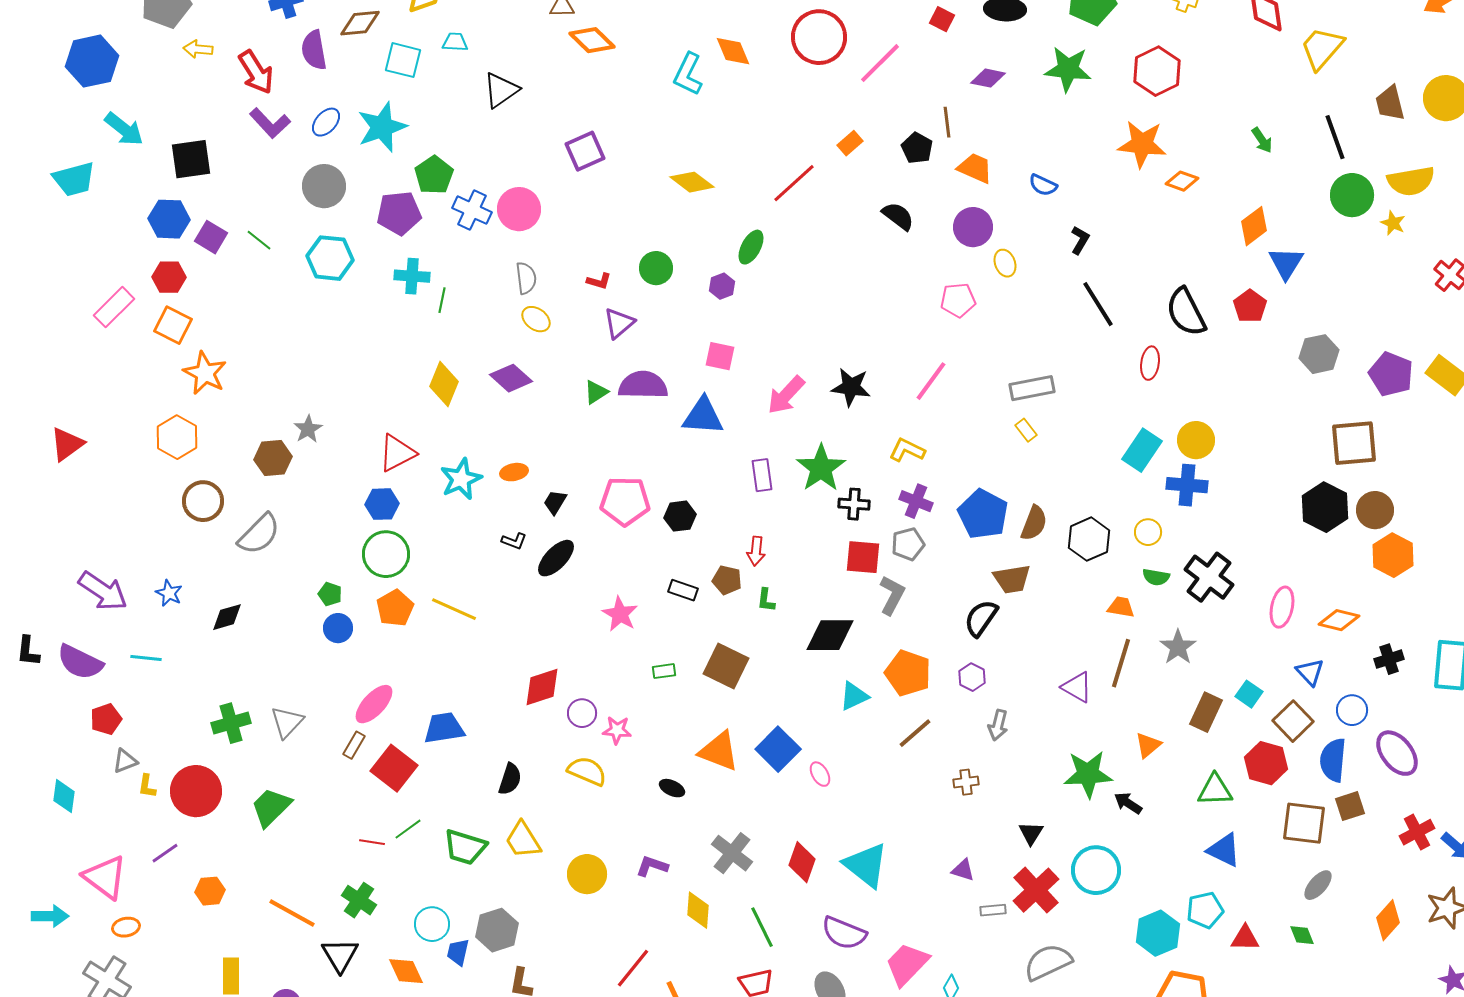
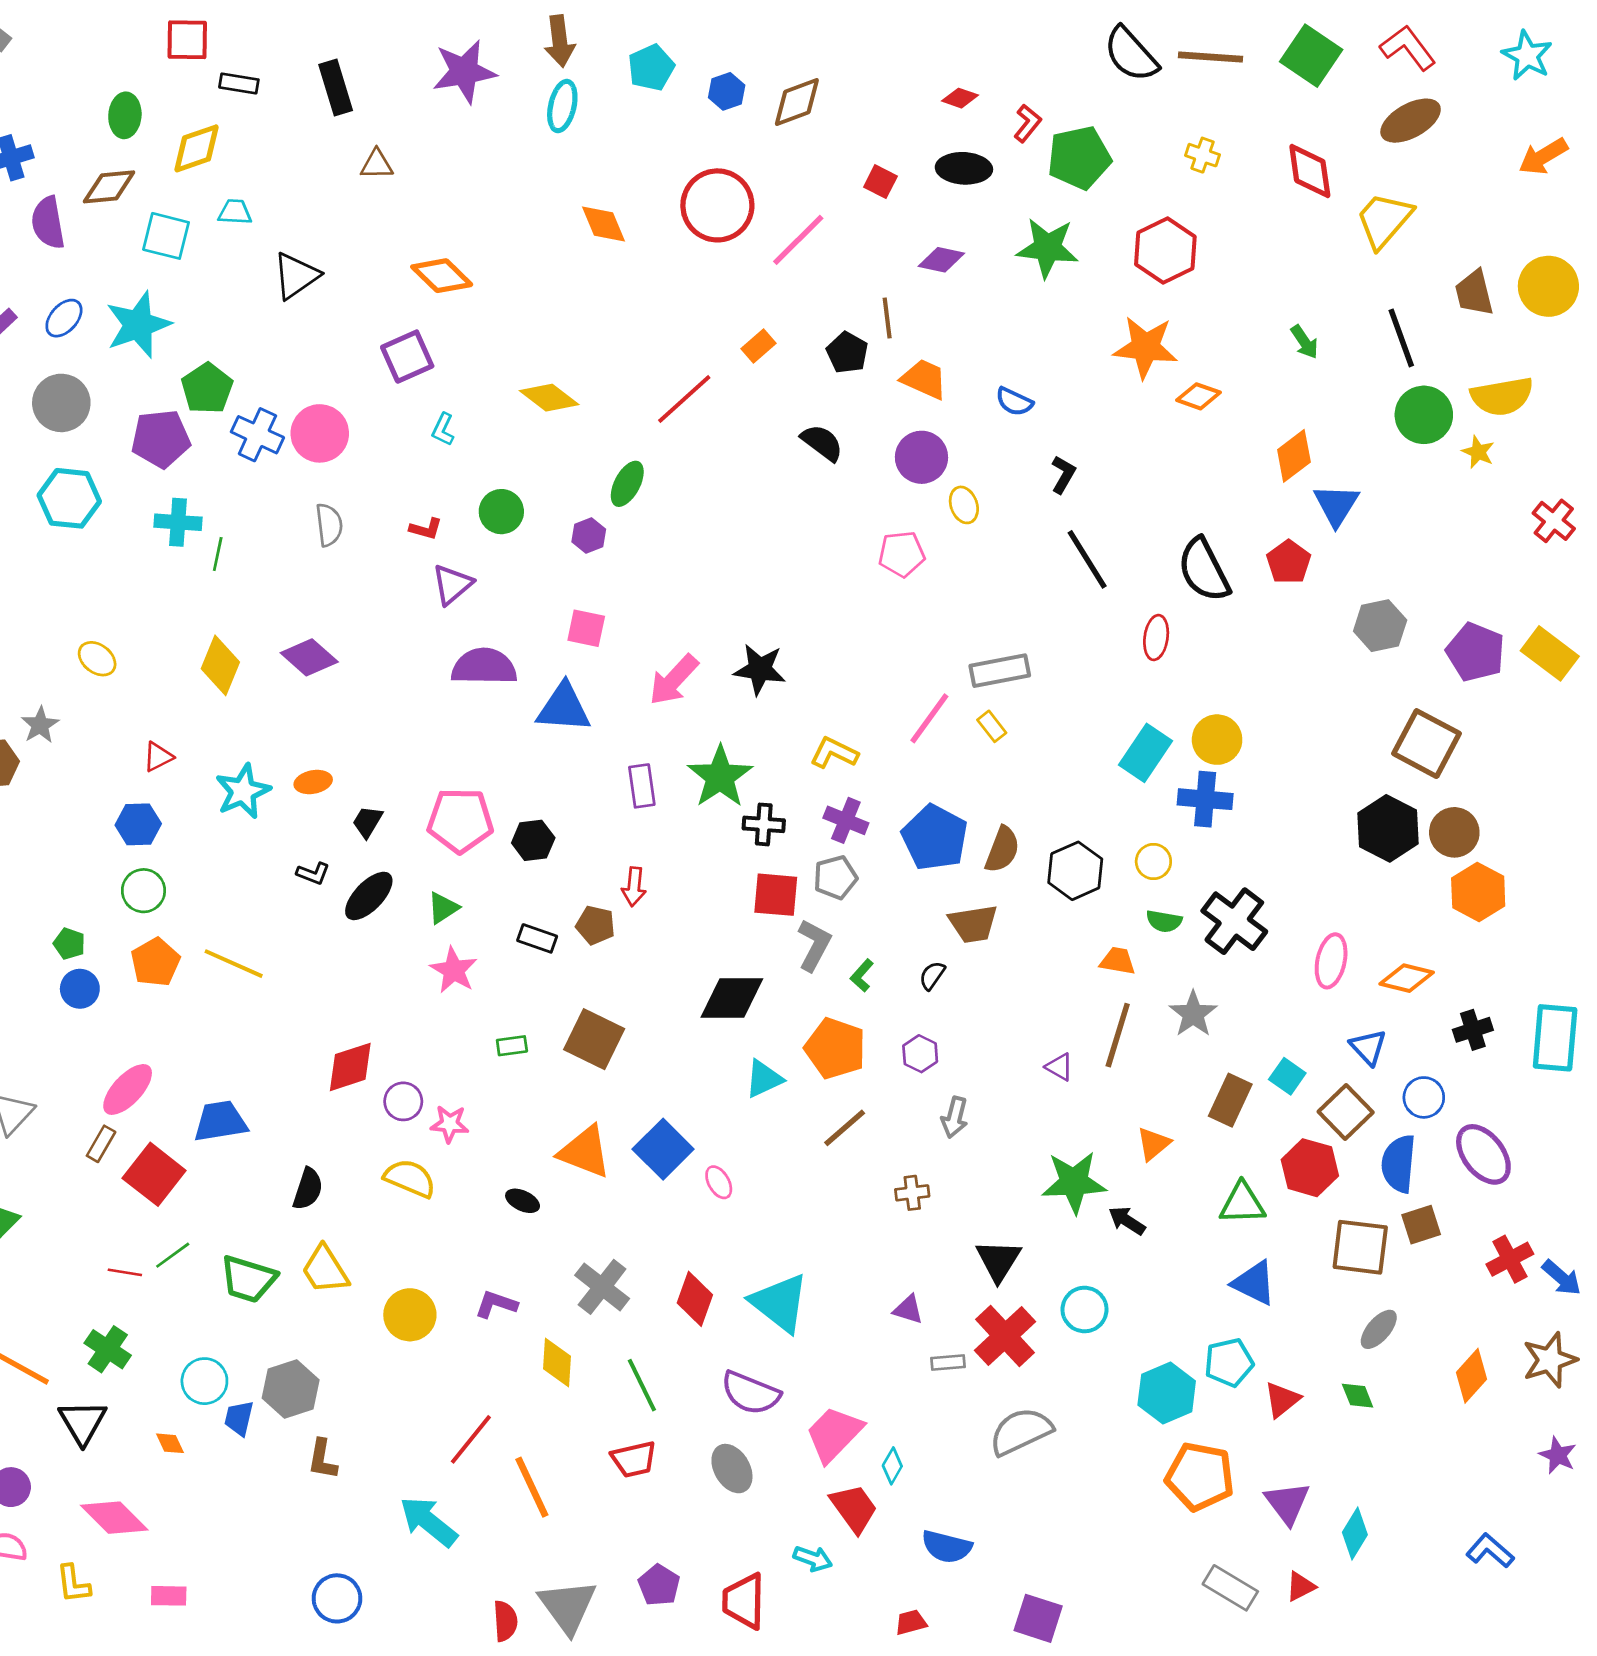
orange diamond: (592, 40) -> (442, 276), moved
cyan L-shape: (688, 74) -> (443, 429), moved, size x0.6
yellow ellipse: (536, 319) -> (97, 659), moved
pink line: (931, 381) -> (929, 718), moved
green triangle: (596, 392) -> (443, 908), moved
brown square: (1354, 443) -> (1426, 744), turned 33
red triangle: (397, 453) -> (158, 757), size x0.6
green circle: (386, 554) -> (143, 891), size x0.7
green L-shape: (766, 600) -> (862, 975), moved, turned 35
black semicircle: (981, 618) -> (932, 975), size x0.6
purple triangle: (1077, 687) -> (1059, 1067), size x0.7
black triangle: (1031, 833) -> (998, 1260), size x1.4
cyan circle: (1096, 870) -> (1085, 1309), size x0.7
red triangle: (1245, 938) -> (1282, 1400), turned -40
orange diamond: (406, 971) -> (170, 1443), size x0.6

